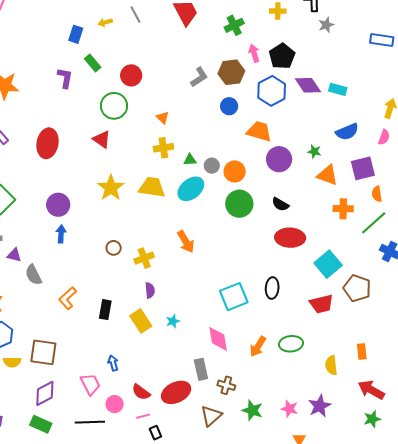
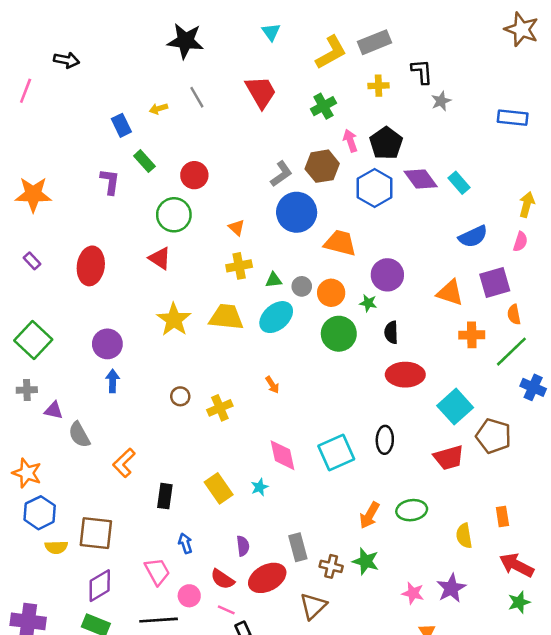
blue rectangle: (76, 34) -> (121, 125), turned -42
cyan rectangle: (338, 89) -> (459, 183), turned 36
blue circle: (229, 106) -> (297, 212), moved, size x1.8
orange trapezoid: (259, 131) -> (340, 243), moved
green star: (314, 152) -> (368, 303), moved
black semicircle: (280, 204) -> (391, 332), turned 60
orange arrow: (186, 242) -> (272, 385), size x0.6
purple semicircle: (150, 290) -> (243, 546), moved
black rectangle: (105, 310) -> (165, 496), moved
pink diamond: (218, 339) -> (283, 455), moved
green star: (252, 410) -> (366, 561), moved
pink line: (143, 416) -> (226, 610), turned 40

